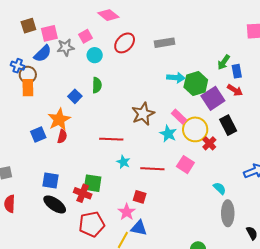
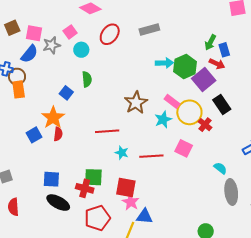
pink square: (49, 33) -> (34, 33), turned 30
red arrow: (235, 90) -> (217, 64), moved
cyan star: (168, 134) -> (163, 120), turned 30
red square: (140, 197) -> (126, 187), moved, size x1.5

